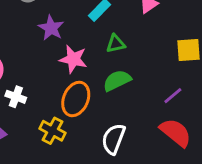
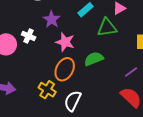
green triangle: (116, 44) -> (107, 28), moved, size x1.5
white cross: (16, 97) -> (29, 36), moved
white semicircle: (113, 139) -> (73, 101), moved

